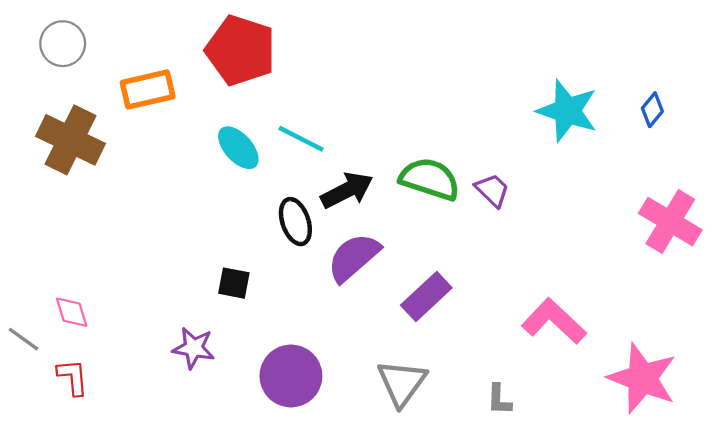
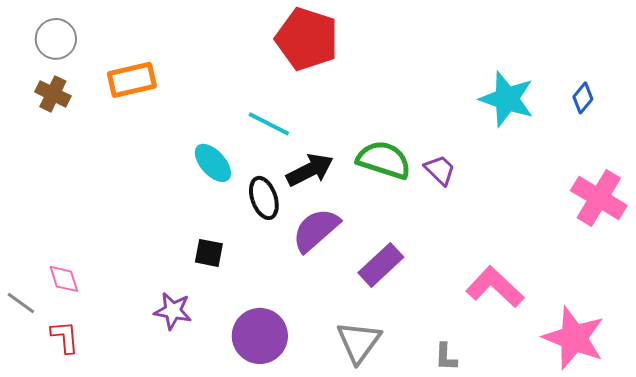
red pentagon: (241, 50) -> (307, 39), moved
brown cross: (70, 140) -> (53, 94), moved, size x0.6
cyan ellipse: (238, 148) -> (213, 163), moved

